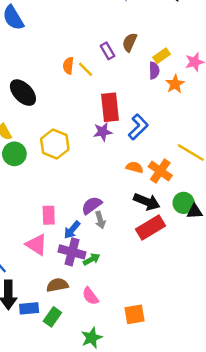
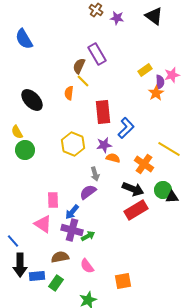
brown semicircle: (130, 42) -> (79, 66), moved
purple rectangle: (108, 51) -> (97, 54), moved, size x1.5
orange semicircle: (68, 66) -> (69, 93), moved
purple semicircle: (154, 70) -> (160, 82), moved
purple star: (103, 132) -> (104, 145), moved
yellow hexagon: (55, 144) -> (73, 144), moved
orange semicircle: (135, 167) -> (113, 158), moved
gray arrow: (100, 220) -> (95, 174), moved

